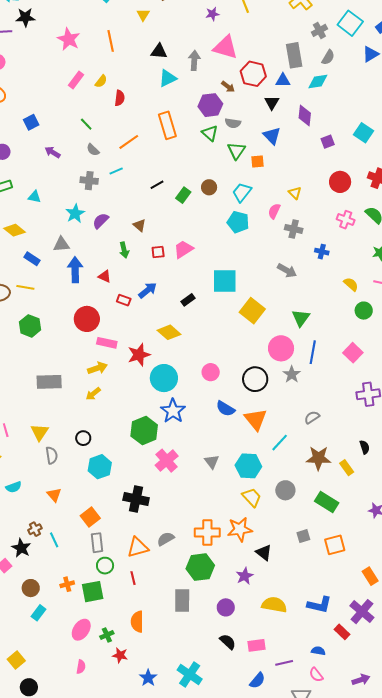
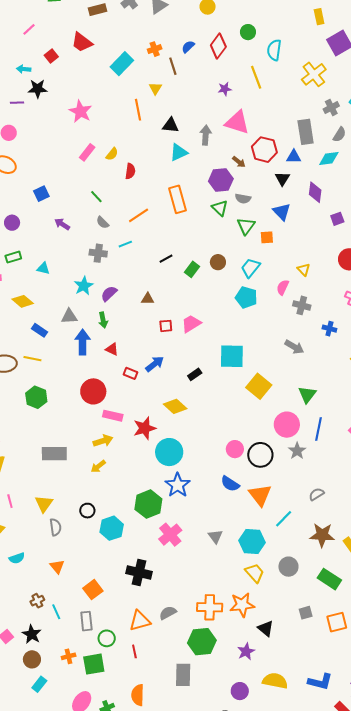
orange line: (111, 41) -> (138, 110), moved
brown triangle: (139, 225) -> (148, 299), turned -40
green arrow: (124, 250) -> (103, 320), moved
pink circle: (211, 372) -> (235, 449), moved
cyan hexagon: (100, 467) -> (112, 528), moved
gray rectangle: (97, 543) -> (86, 621), moved
black star: (21, 548) -> (32, 634), moved
purple circle: (226, 607) -> (240, 691), moved

